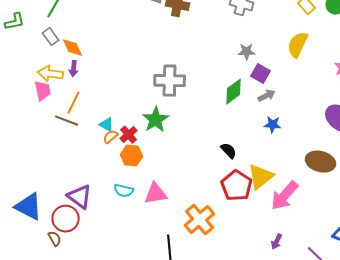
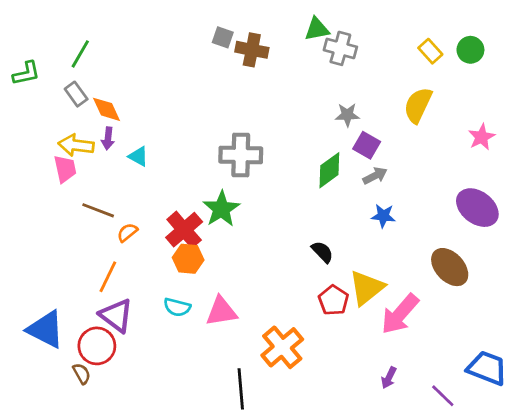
orange line: (74, 103) -> (108, 277), moved
cyan triangle: (107, 125) -> (138, 156), moved
red cross: (129, 135) -> (184, 230), size x1.5
orange semicircle: (111, 137) -> (127, 232), moved
brown ellipse: (321, 162) -> (450, 267), turned 32
red pentagon: (237, 186) -> (333, 300), size x0.7

